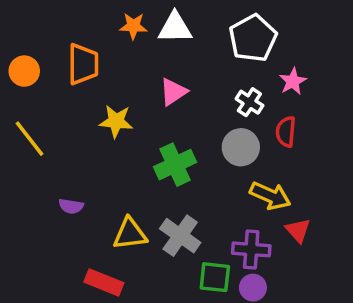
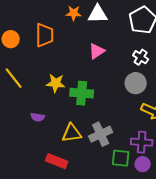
yellow star: (116, 121) -> (56, 83), moved
green cross: (175, 165) -> (82, 93), moved, turned 30
gray cross: (180, 236) -> (101, 134), turned 30

